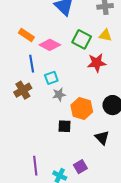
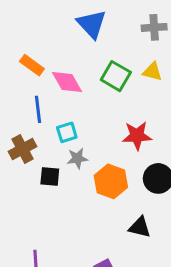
pink diamond: (50, 45) -> (67, 82), turned 30
red star: (97, 63) -> (137, 136), moved
black square: (64, 126) -> (50, 177), moved
black triangle: (102, 138) -> (140, 227), turned -35

